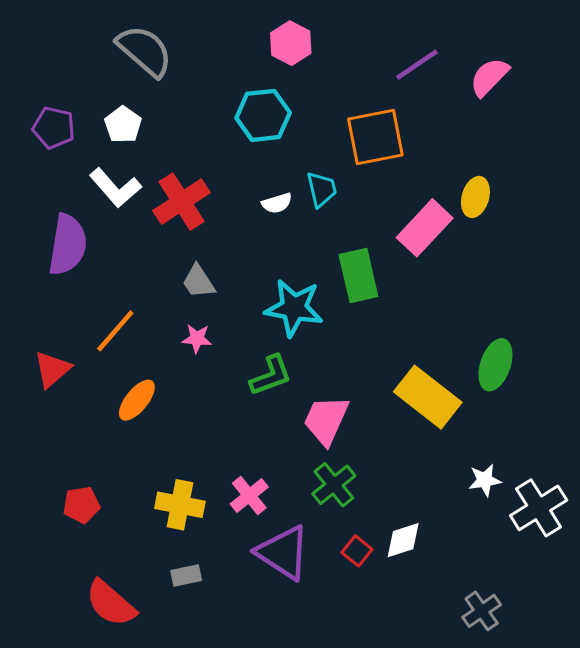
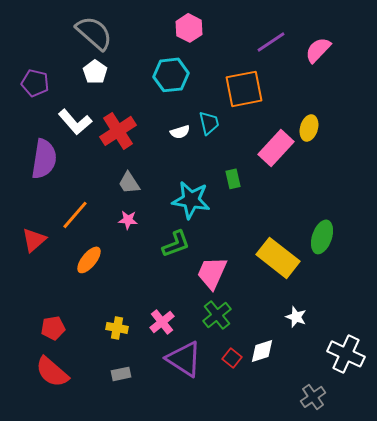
white pentagon: (123, 125) -> (95, 72), moved
green rectangle: (358, 275) -> (233, 179), size x0.6
white star: (485, 480) -> (296, 317), moved, turned 30
yellow cross: (180, 505) -> (117, 328), size x0.7
white cross: (539, 508) -> (346, 354), moved, turned -33
red semicircle: (111, 603) -> (52, 372), moved

